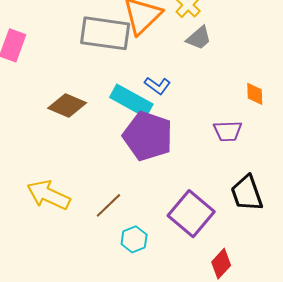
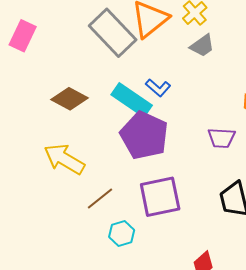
gray rectangle: (105, 33) -> (113, 33), turned 33
yellow arrow: (48, 195) -> (64, 159), moved
purple square: (191, 214) -> (160, 197), moved, turned 33

